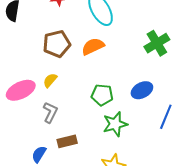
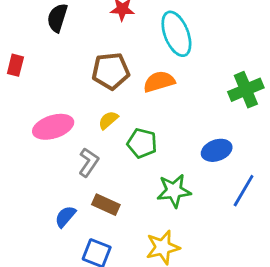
yellow semicircle: (50, 80) -> (108, 120), moved
green pentagon: (102, 95) -> (142, 143), moved
brown rectangle: (67, 141) -> (106, 205), turned 30

